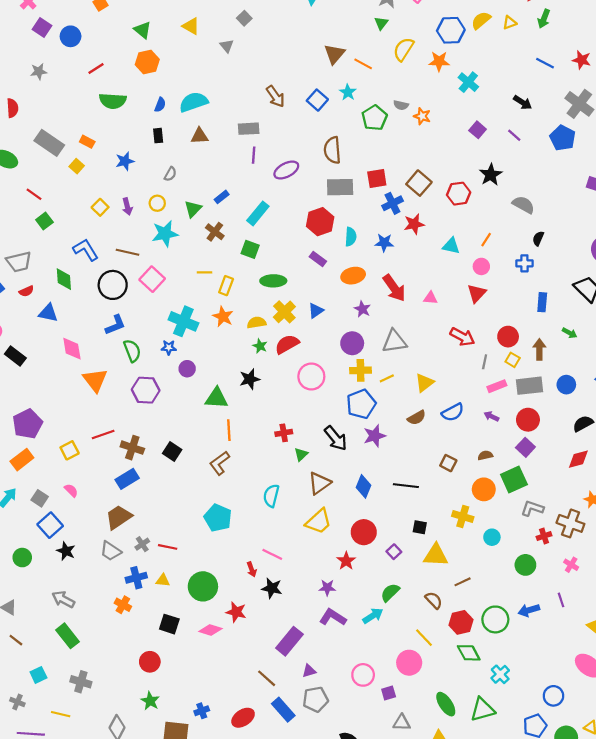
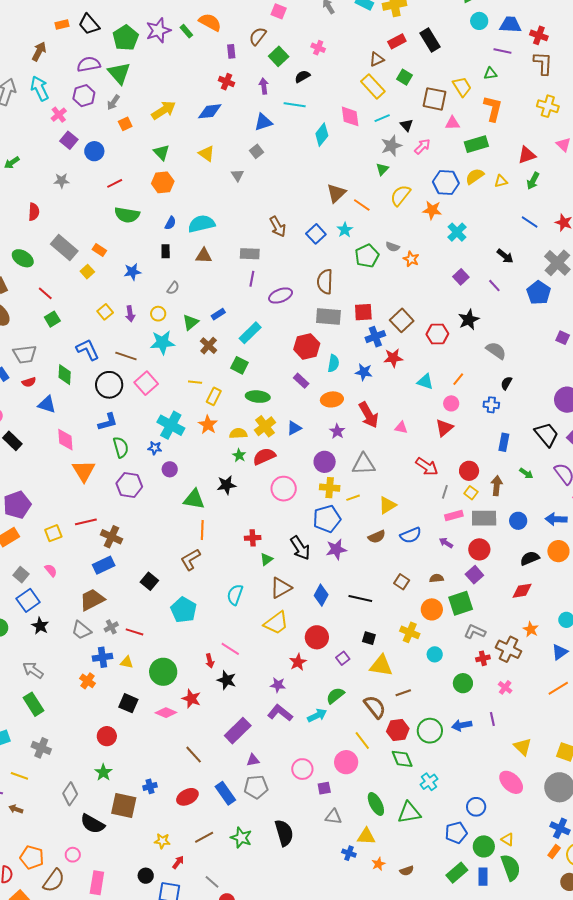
black square: (172, 452) -> (149, 581), moved
brown semicircle: (434, 600) -> (375, 707), size x1.4
brown line: (267, 678) -> (194, 755), moved

